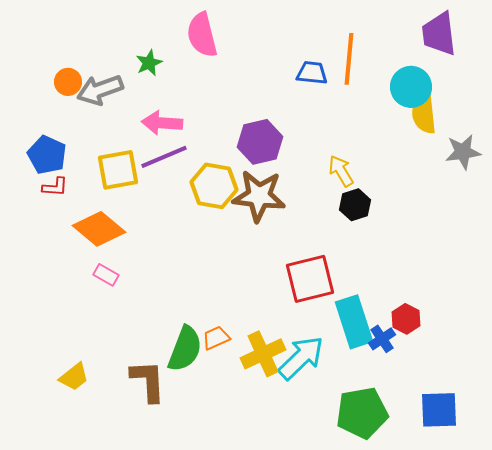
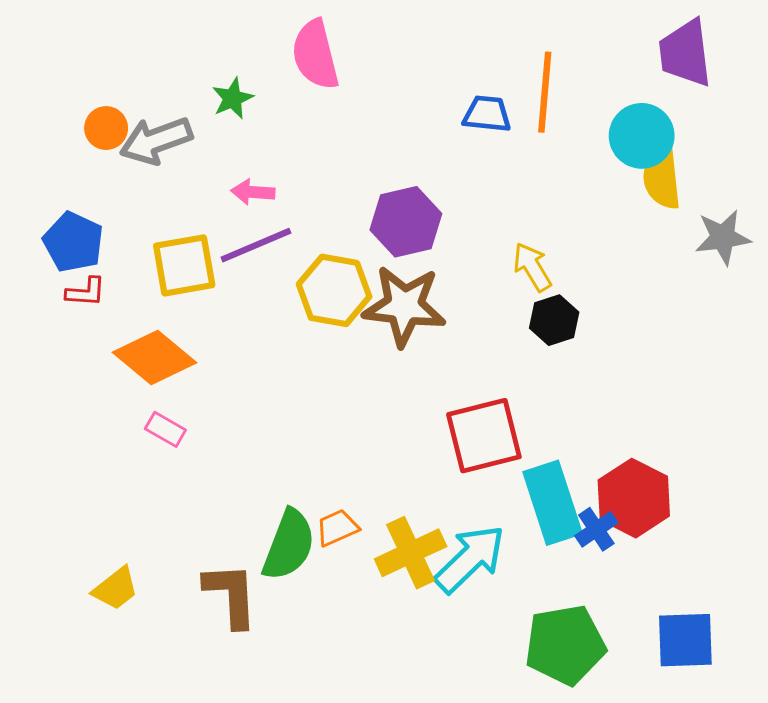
pink arrow: (162, 123) -> (253, 192), size x0.7
red hexagon: (406, 319) -> (634, 498), size x1.6

